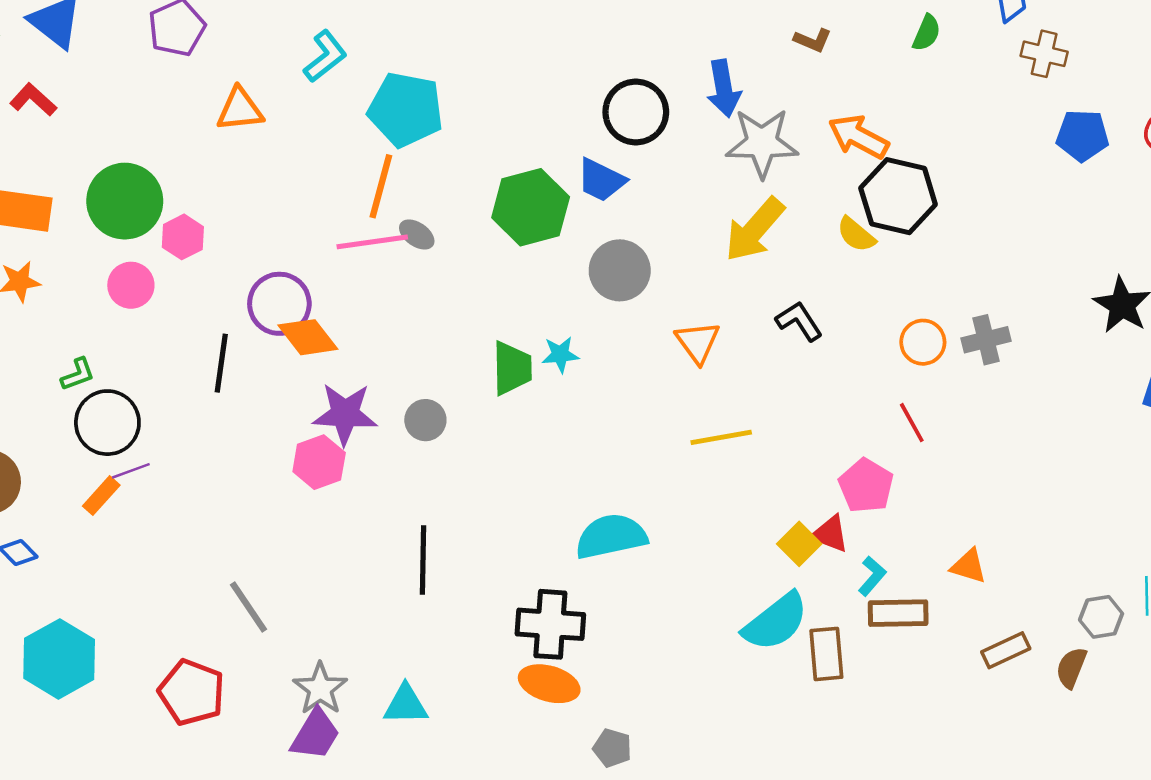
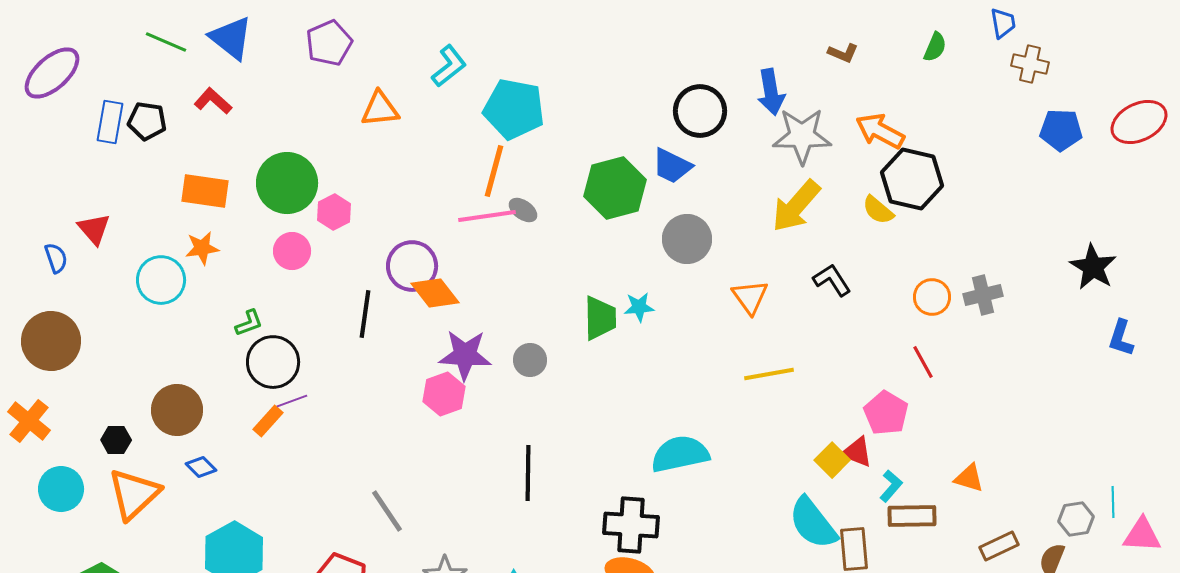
cyan semicircle: (776, 622) -> (813, 523), turned 90

